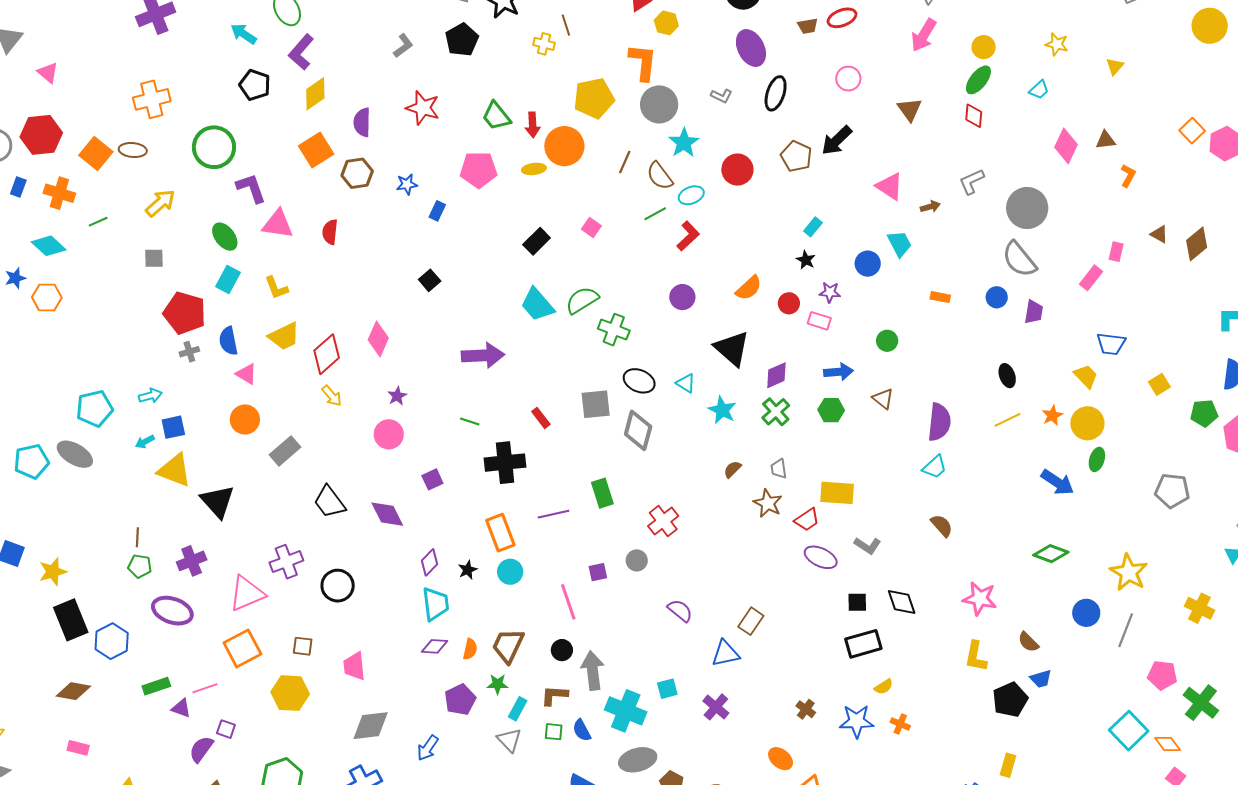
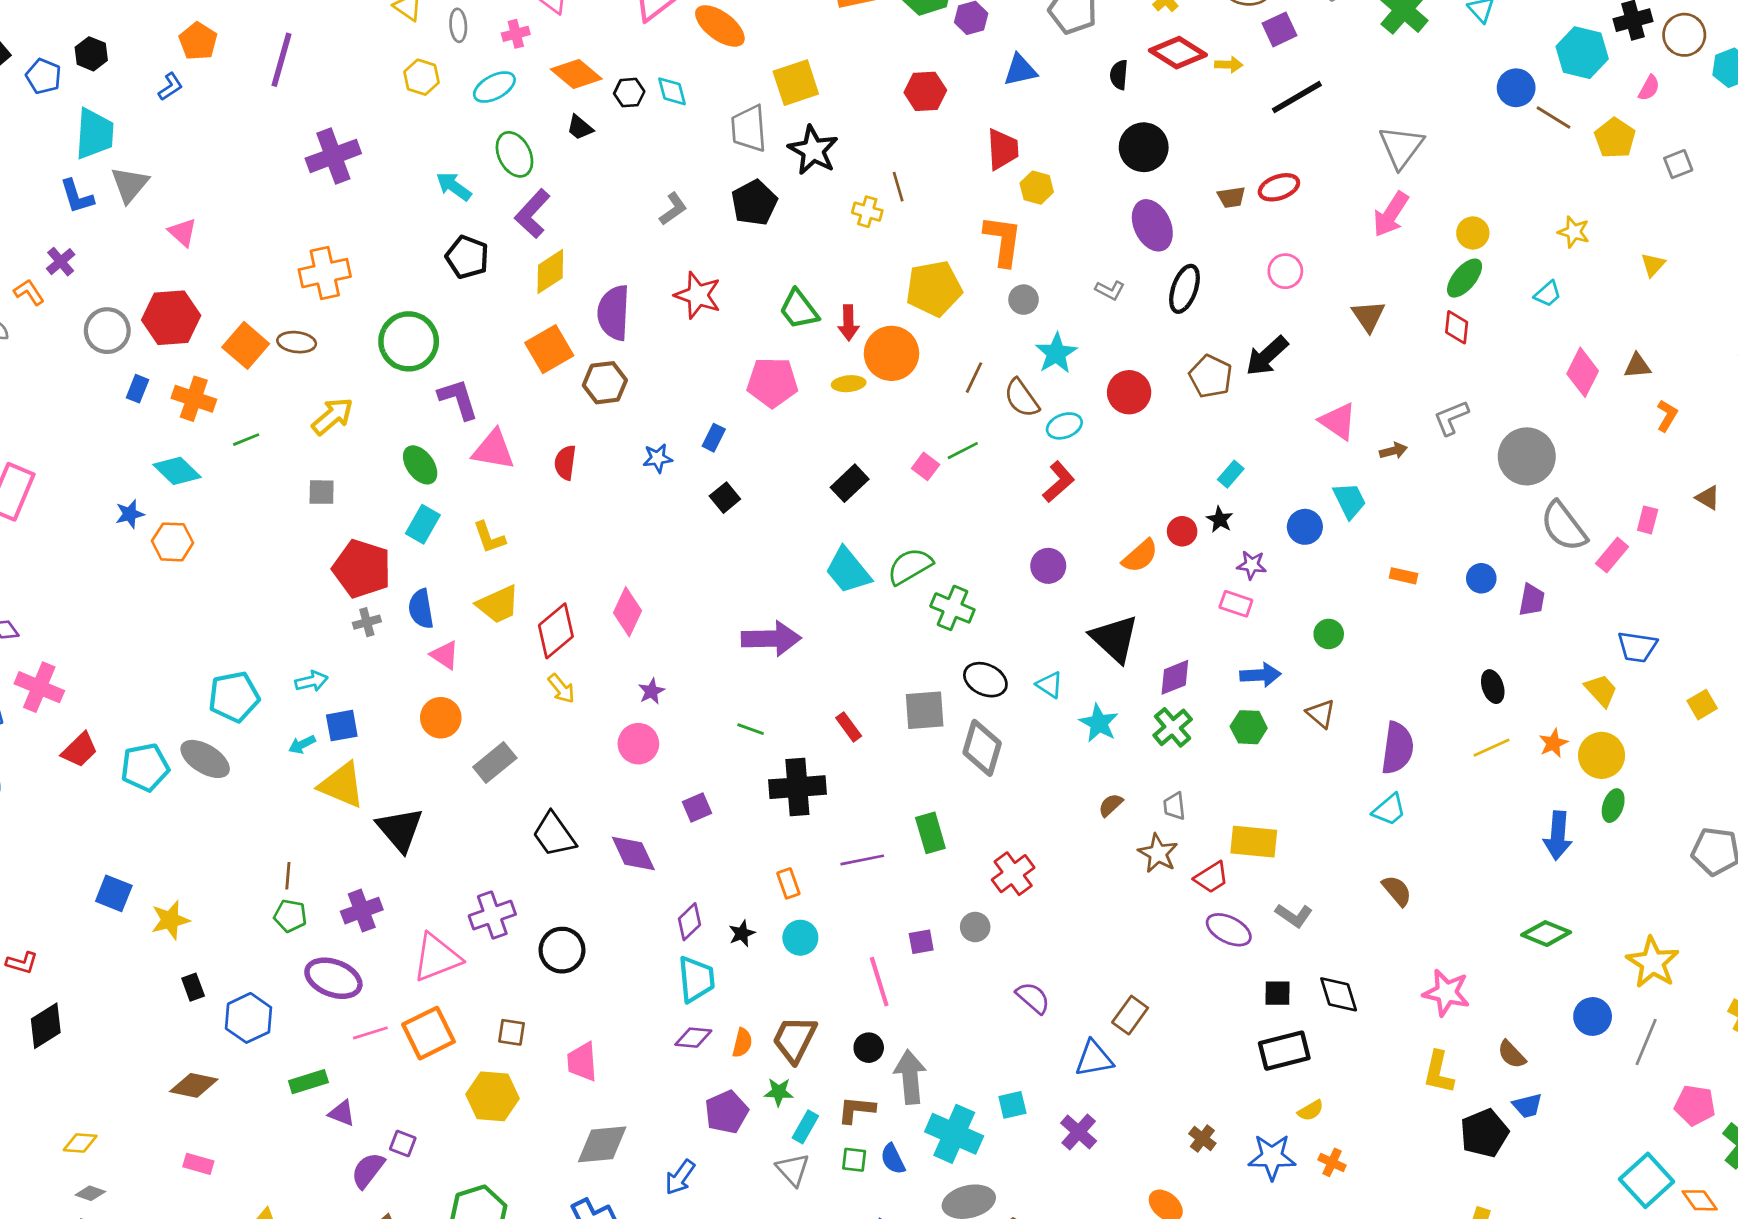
gray circle: (659, 104) -> (1024, 300), size x0.6
purple semicircle: (362, 122) -> (614, 313), size x1.4
blue star: (407, 184) -> (658, 458), moved
green line: (655, 214) -> (963, 451), moved
gray semicircle: (1019, 259) -> (1564, 526), moved
black square: (430, 280) -> (725, 498), moved
red circle: (789, 303) -> (1182, 531), moved
blue arrow: (1057, 482) -> (1558, 836), turned 60
orange rectangle: (500, 533) -> (788, 883), size x0.6
black rectangle: (71, 620) -> (193, 987), size x0.5
pink line: (205, 688) -> (370, 1033), moved

